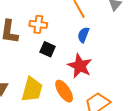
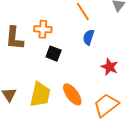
red star: (80, 66) -> (110, 67), moved, size x0.7

